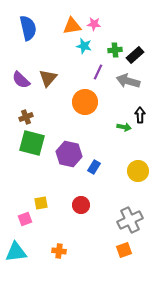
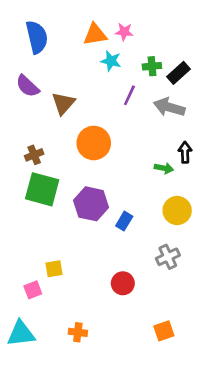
purple semicircle: (21, 80) -> (28, 86), moved
orange circle: (85, 102) -> (94, 143), moved
yellow circle: (138, 171) -> (177, 210), moved
red circle: (81, 205) -> (123, 283), moved
gray cross: (130, 220) -> (168, 257), moved, size x0.7

